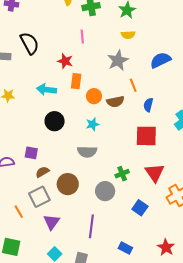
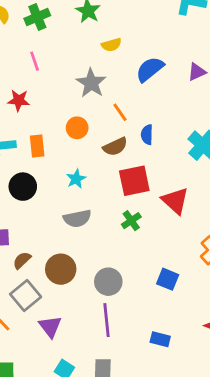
yellow semicircle: (128, 35) -> (111, 45), moved
orange rectangle: (76, 81) -> (37, 146), moved
orange circle: (94, 96) -> (77, 128), moved
brown semicircle: (115, 102) -> (115, 147), moved
red square: (146, 136) -> (134, 181), moved
red triangle: (155, 173) -> (175, 201), moved
green cross: (122, 174) -> (131, 221), moved
gray circle: (105, 191) -> (108, 282), moved

